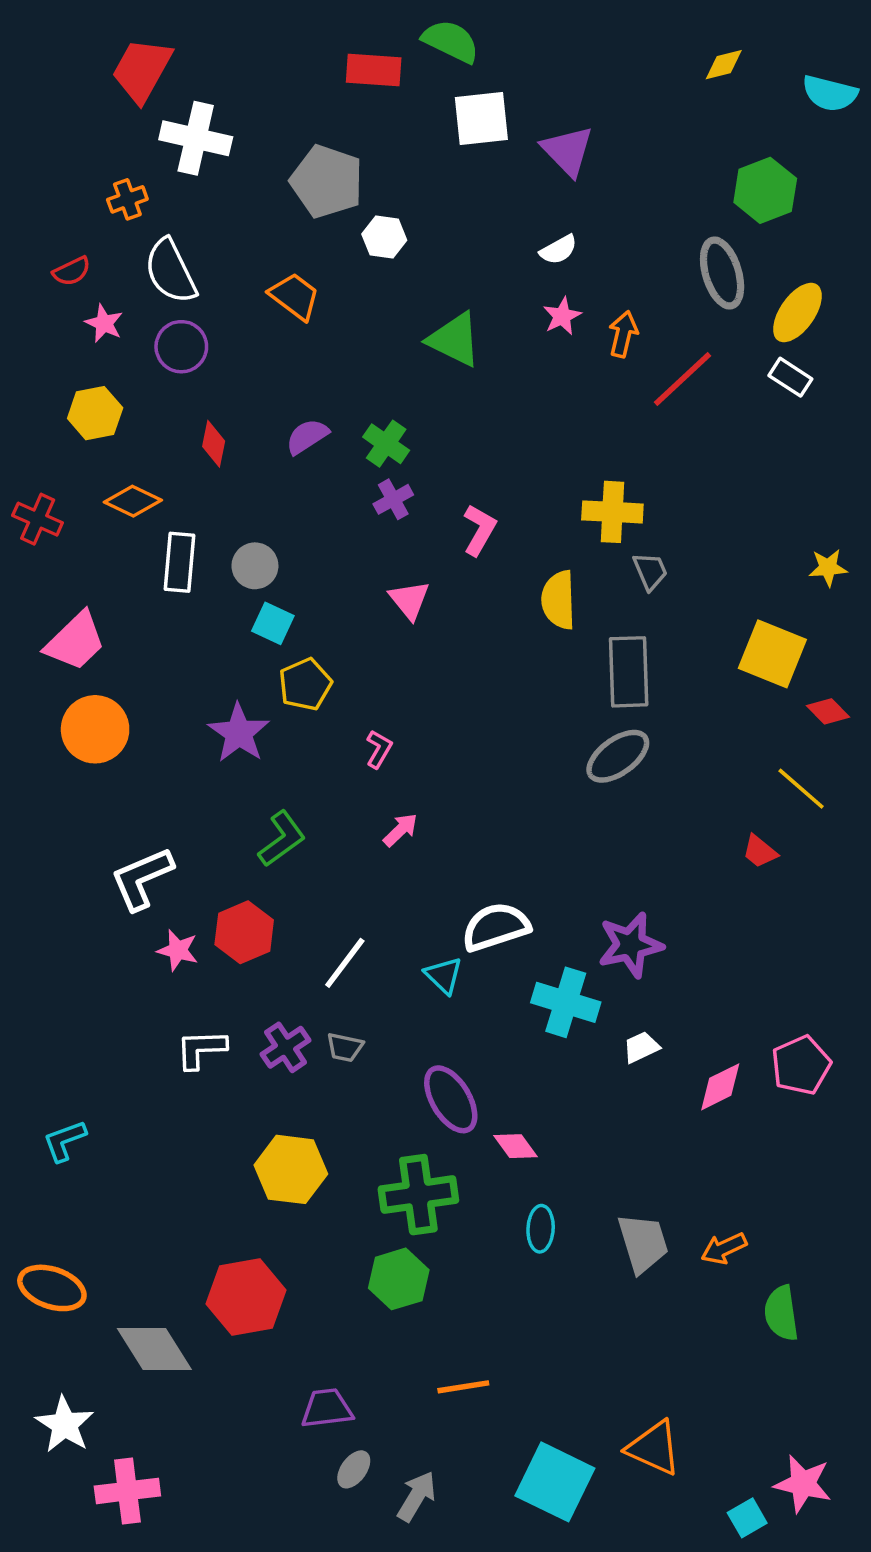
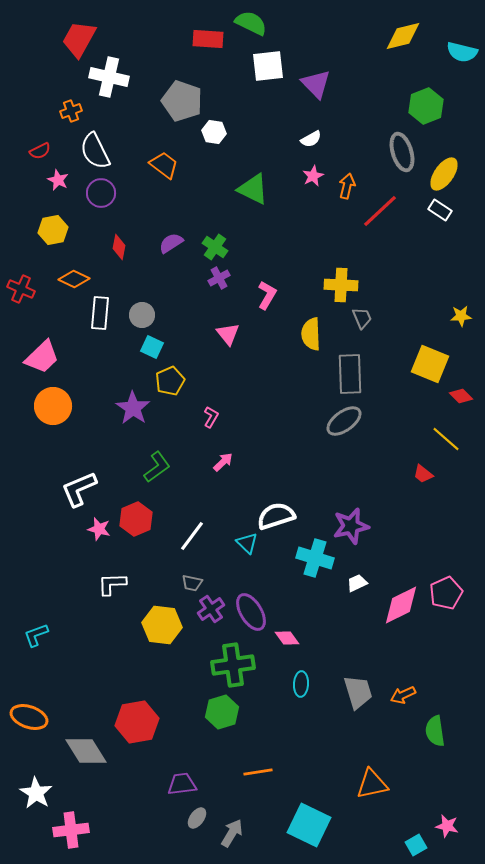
yellow diamond: (724, 65) -> (403, 36), size x1.6
purple cross: (286, 1047) -> (211, 609), moved
pink diamond: (720, 1087) -> (401, 605), size x1.4
yellow hexagon: (291, 1169) -> (162, 625), moved
orange triangle: (654, 1448) -> (372, 784), moved, turned -36
pink star: (803, 1484) -> (447, 826), size x0.7

